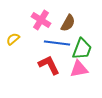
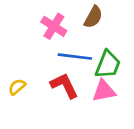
brown semicircle: (68, 23) -> (93, 17), moved
yellow semicircle: (13, 39) -> (17, 87), moved

